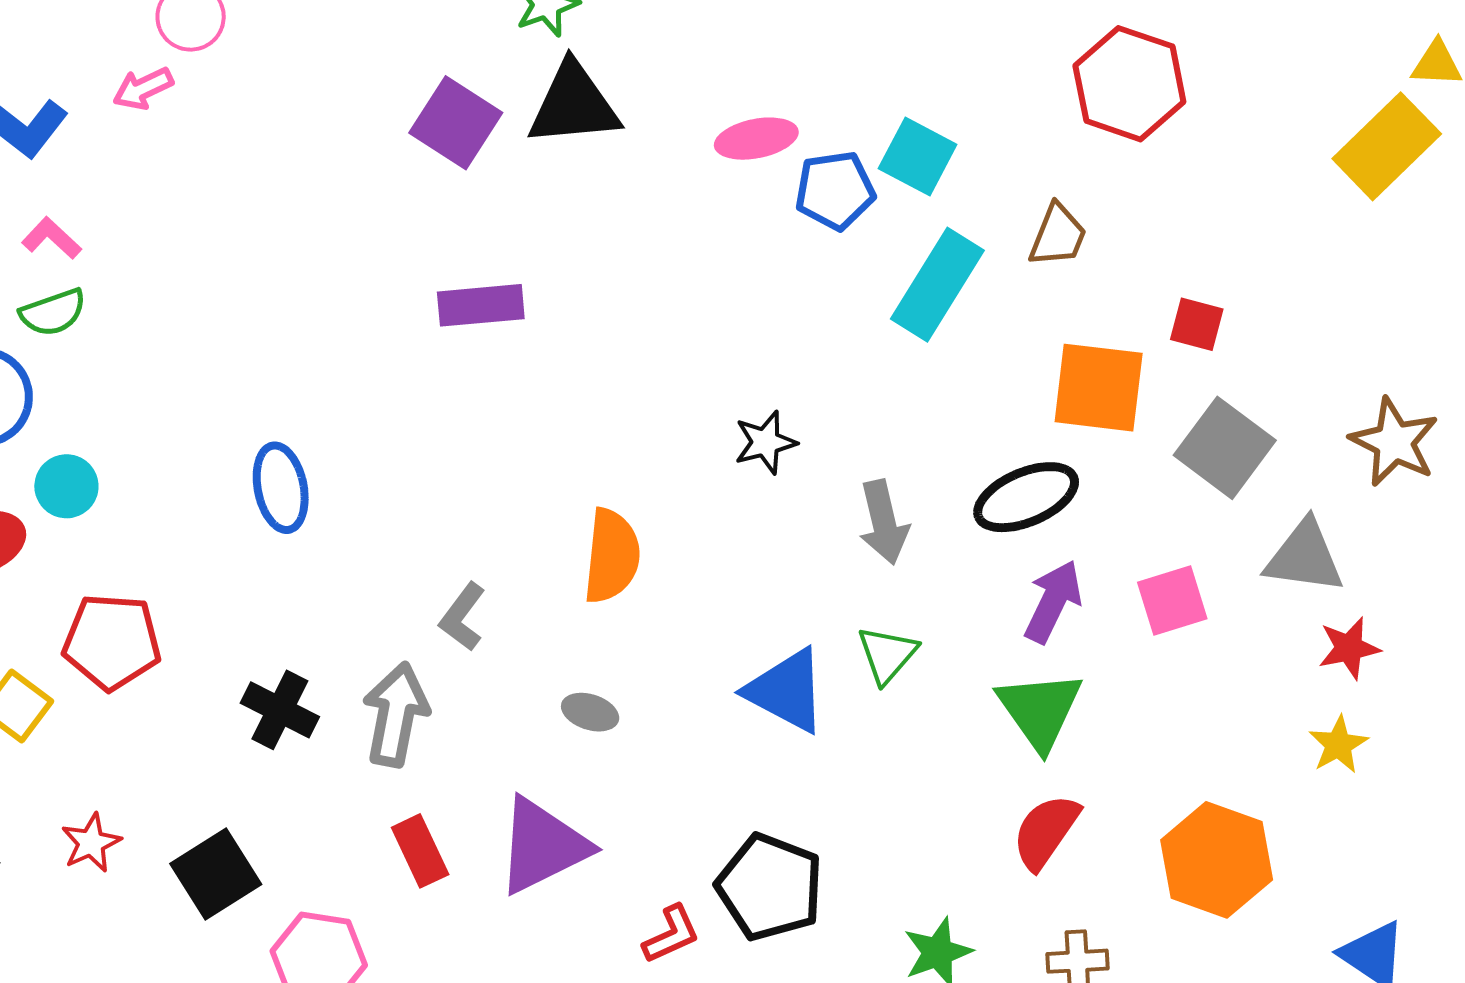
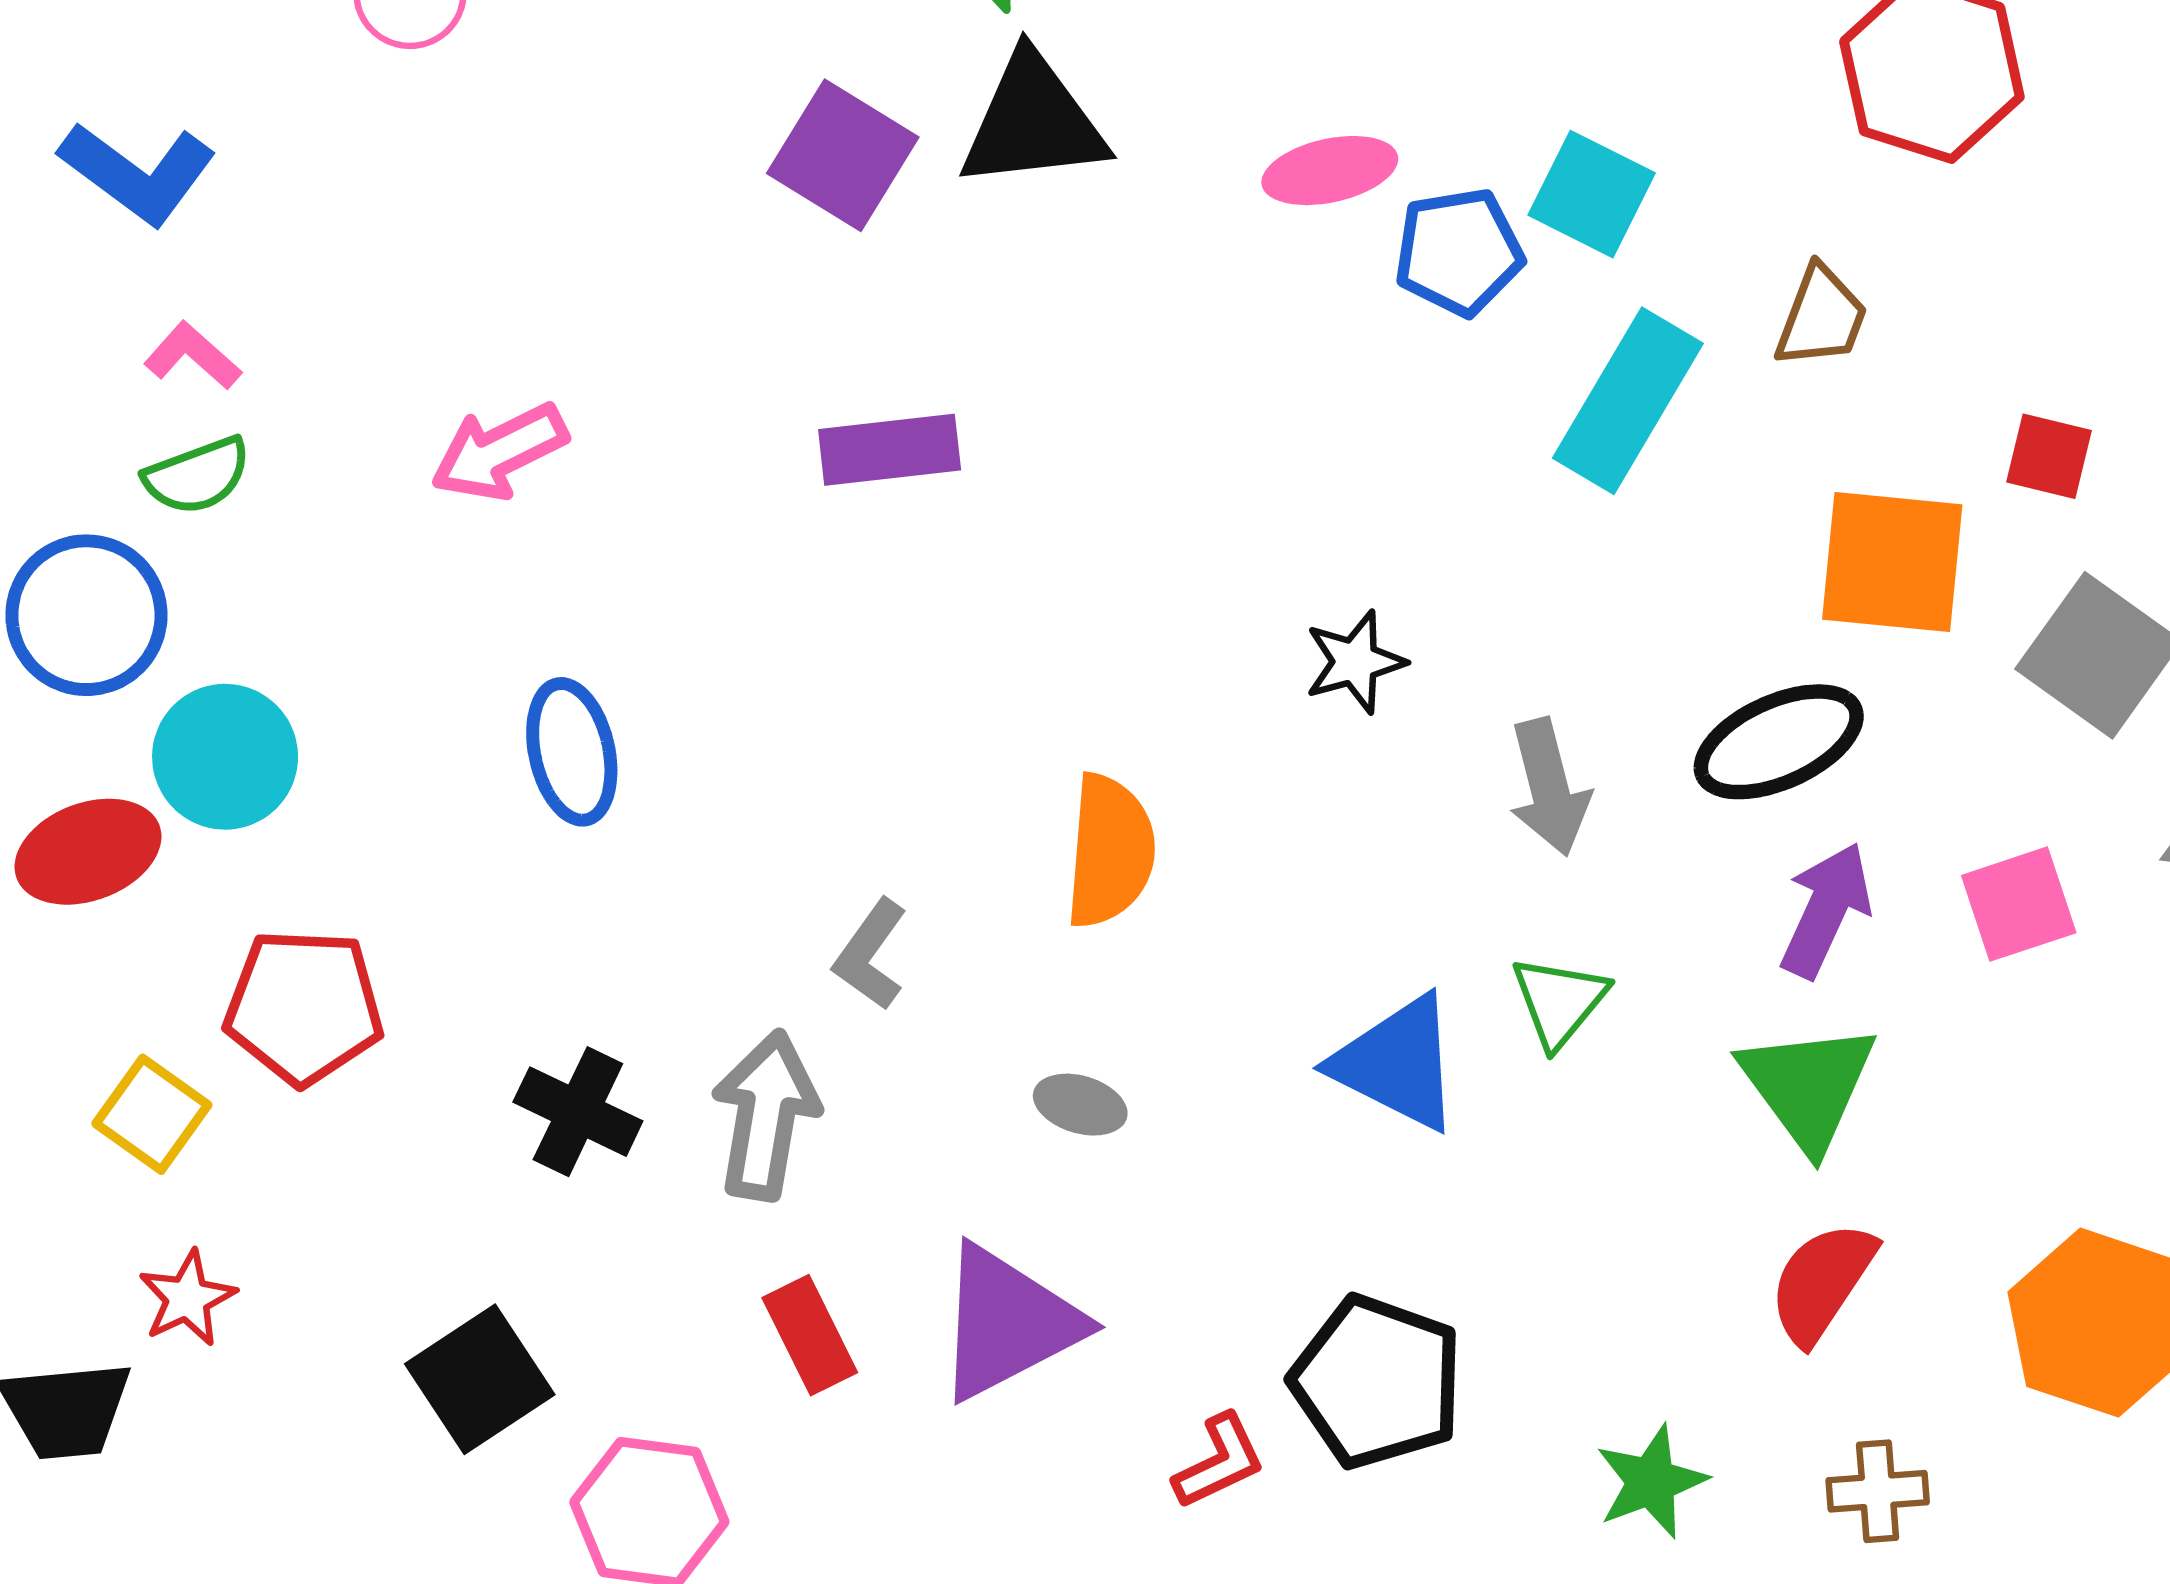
pink arrow: (143, 89) -> (499, 452), moved, size x1.4
cyan circle: (66, 486) -> (225, 757), size x1.4
red star: (91, 843) -> (187, 1298), moved

